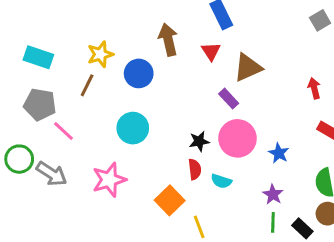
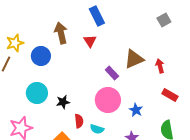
brown triangle: (248, 68) -> (134, 59), moved
purple rectangle: (229, 99) -> (112, 73), moved
black star: (199, 141) -> (63, 102), moved

